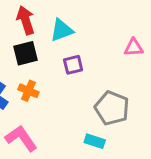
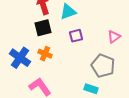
pink triangle: (134, 48) -> (114, 37), moved, turned -32

